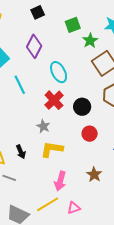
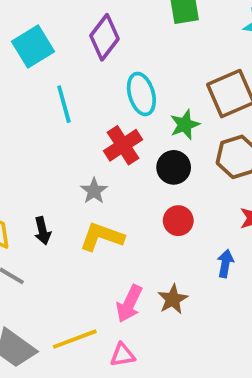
green star: (90, 41) -> (185, 125), moved
pink arrow: (60, 181) -> (129, 304), moved

